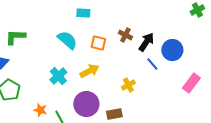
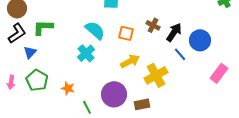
yellow arrow: (89, 71) -> (130, 61), moved
cyan cross: (58, 76) -> (86, 53), moved
yellow cross: (128, 85) -> (156, 75), size x1.6
orange star: (40, 110) -> (68, 88), moved

